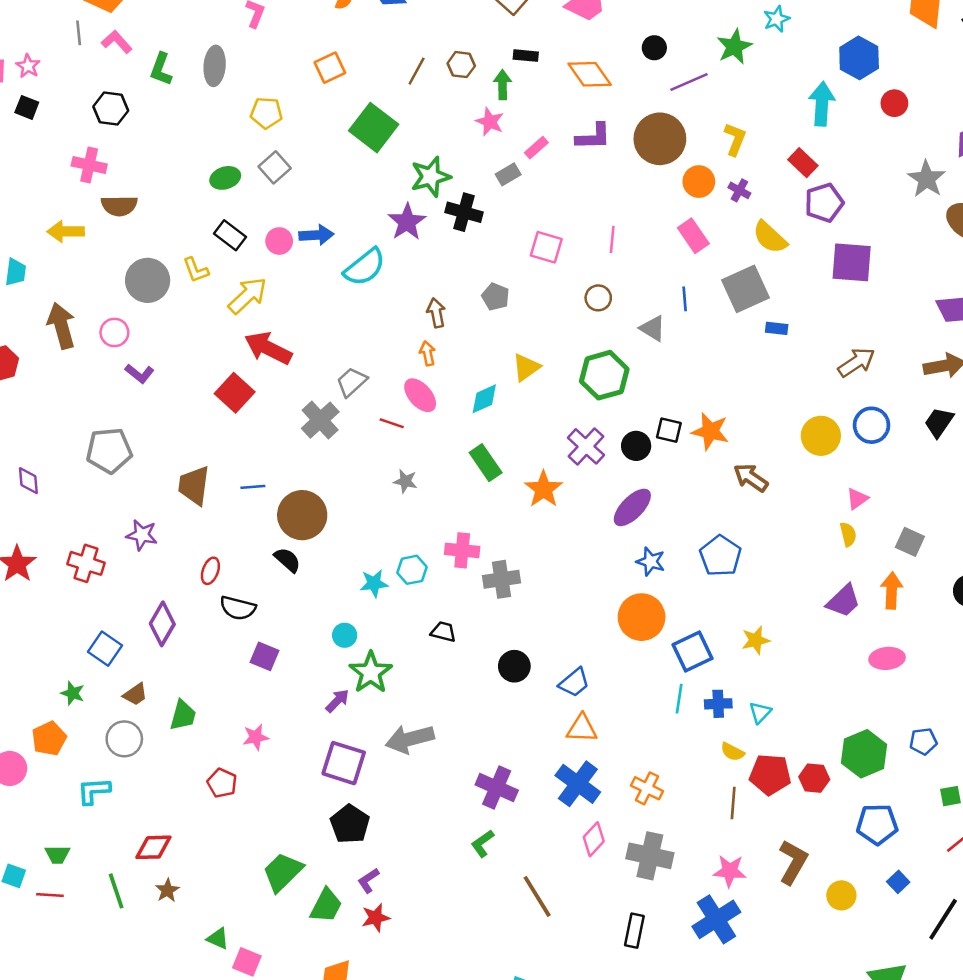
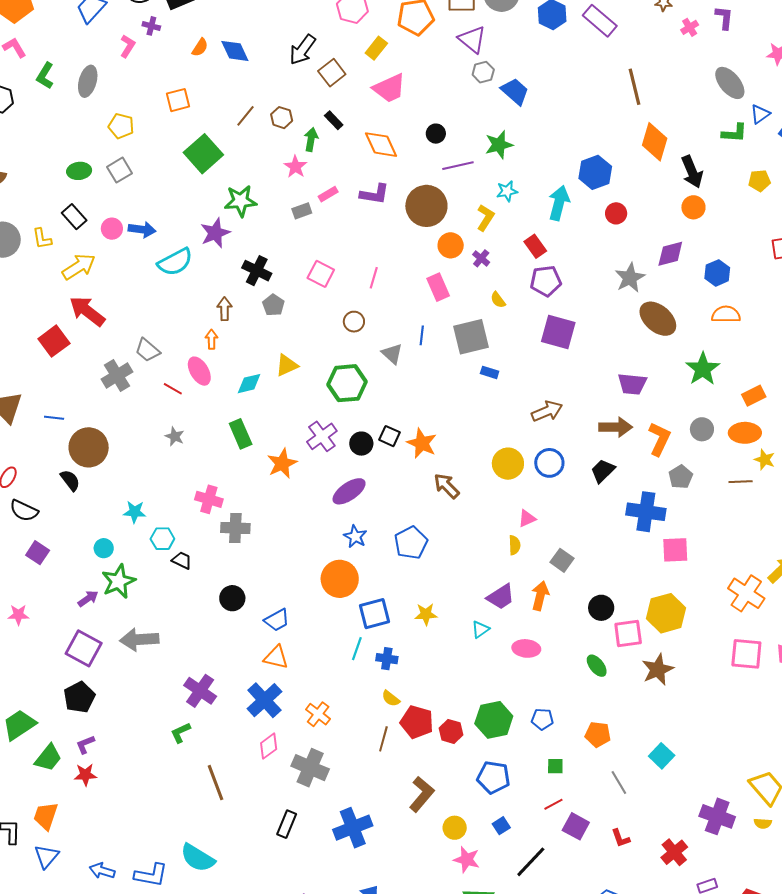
cyan star: (777, 19) -> (507, 191), moved
black rectangle: (526, 56) -> (334, 120), turned 30
black cross: (464, 212) -> (257, 271), moved
yellow semicircle: (770, 237) -> (498, 300), size x0.6
gray trapezoid: (352, 382) -> (148, 350), turned -108
cyan hexagon: (412, 570) -> (162, 539), moved
cyan triangle: (760, 713) -> (480, 629), moved
pink star: (730, 871) -> (467, 860), moved

